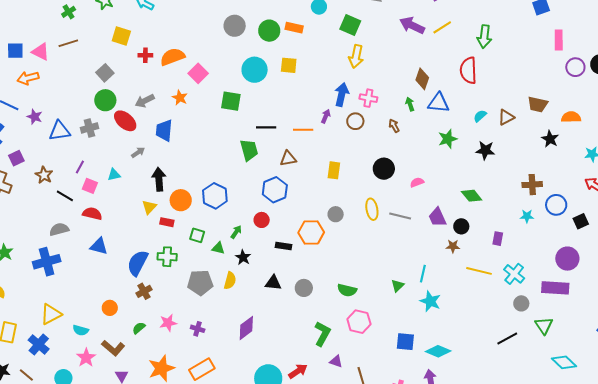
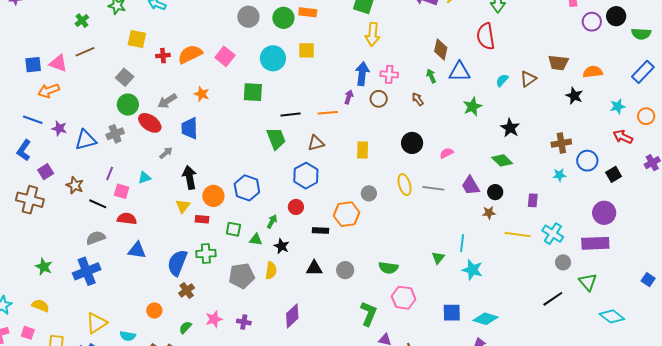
pink square: (198, 73) -> (225, 56), moved
black star: (485, 150) -> (510, 128), moved, turned 30

